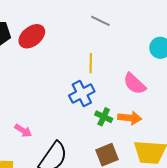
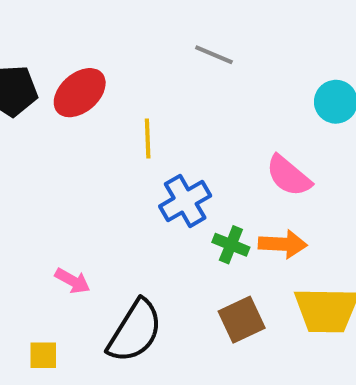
yellow line: (91, 63) -> (148, 138), moved

